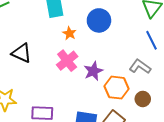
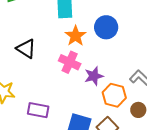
orange star: (69, 33) -> (76, 36), size x1.5
pink cross: (67, 61) -> (70, 62), turned -35

